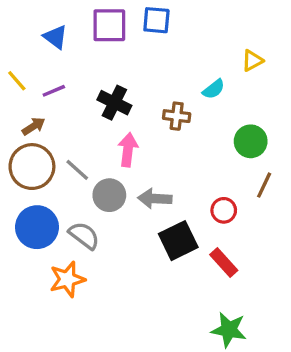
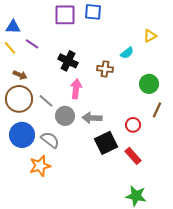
blue triangle: (55, 37) -> (13, 27), moved, turned -35
purple line: (54, 91) -> (32, 44), moved, turned 56
brown arrow: (34, 126) -> (20, 75), turned 56

